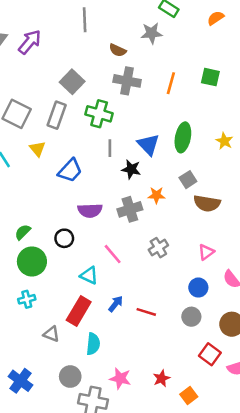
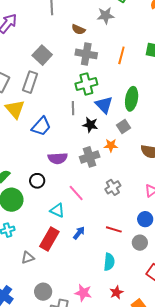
green cross: (99, 114) -> (86, 84), moved, turned -30
yellow triangle: (38, 149) -> (15, 109), size x1.5
gray square: (188, 180) -> (124, 126), moved
red line: (146, 312) -> (114, 229), moved
gray triangle: (51, 334) -> (28, 258), turned -40
cyan semicircle: (93, 344) -> (109, 262), moved

